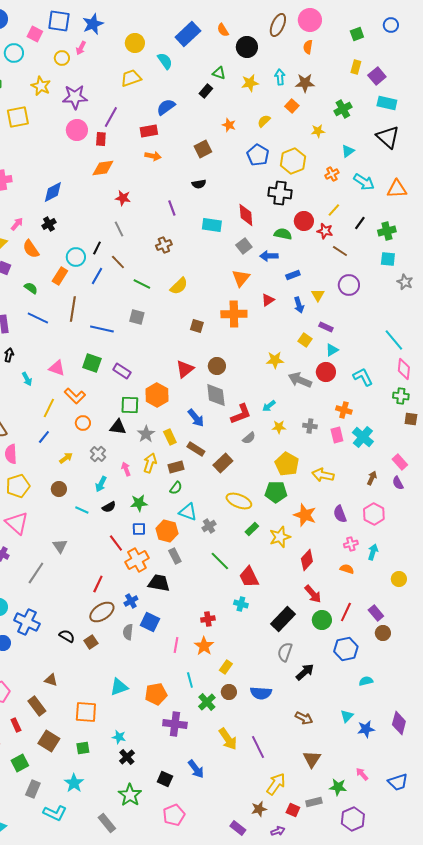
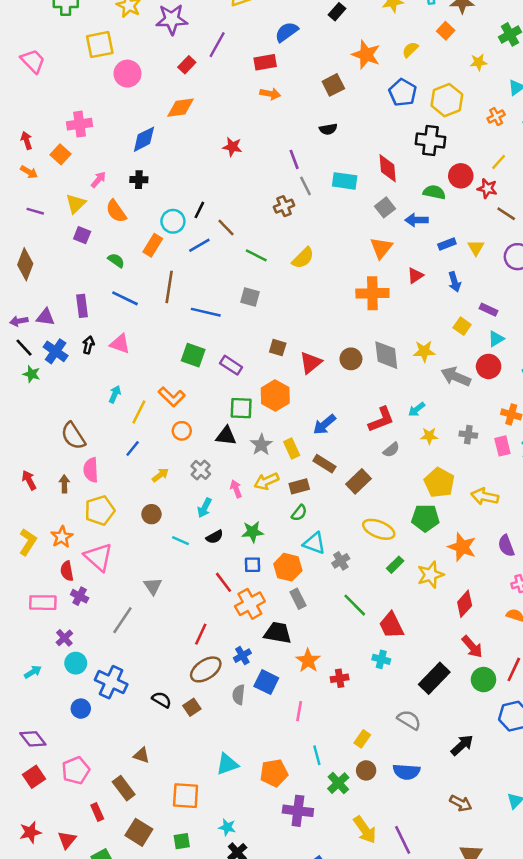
orange star: (229, 125) -> (366, 55), size x1.6
pink circle: (77, 130) -> (127, 74), moved
red rectangle: (101, 139) -> (187, 65), moved, turned 40
orange diamond: (103, 168) -> (181, 108), moved
black cross: (49, 224) -> (139, 180), turned 32
gray line: (119, 229) -> (305, 186), moved
blue line: (97, 276) -> (199, 245), turned 30
yellow triangle: (318, 295) -> (476, 248), moved
brown square: (197, 326) -> (278, 348), moved
pink triangle: (57, 368) -> (120, 344), moved
cyan arrow: (27, 379) -> (115, 394), moved, turned -128
gray diamond: (216, 395) -> (386, 355), moved
blue arrow: (196, 418) -> (324, 425), turned 90
yellow arrow: (150, 463) -> (266, 481), turned -132
orange star: (204, 646) -> (308, 661), moved
gray semicircle: (285, 652) -> (409, 720), moved, turned 102

